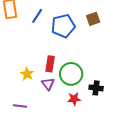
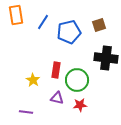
purple triangle: (48, 84) -> (57, 98), moved, turned -40
black cross: (96, 88) -> (106, 58), moved, size x1.6

